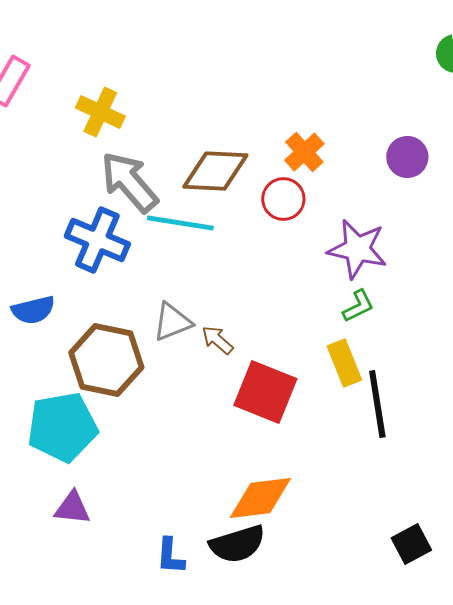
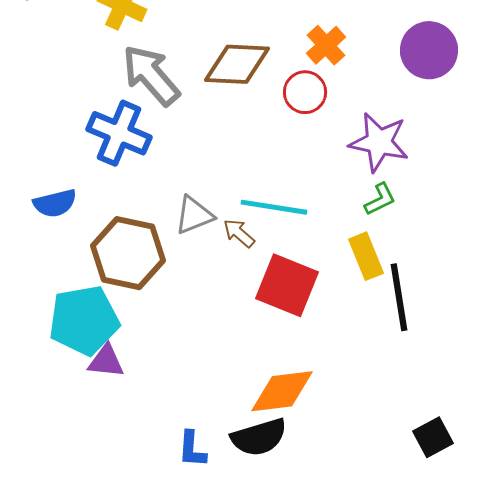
purple circle: (407, 157) -> (429, 50), size x1.4
cyan line: (180, 223) -> (274, 207), moved
purple triangle: (72, 508) -> (106, 361), moved

